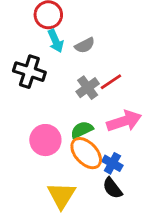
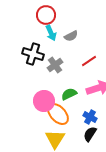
gray cross: (88, 88) -> (55, 65), moved
orange ellipse: (86, 153) -> (58, 114), moved
black semicircle: (112, 188) -> (90, 134), turned 70

